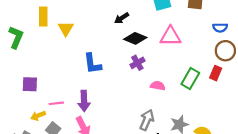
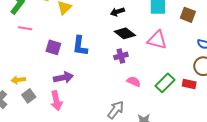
red rectangle: (216, 73) -> (189, 84), turned 64
purple square: (30, 84) -> (53, 47), moved
purple arrow: (84, 101) -> (63, 78), turned -114
pink line: (56, 103) -> (25, 28), moved

